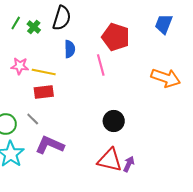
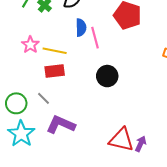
pink line: (101, 65) -> (95, 38), moved
pink star: (20, 66) -> (30, 45), turned 30
black circle: (114, 121) -> (107, 76), moved

